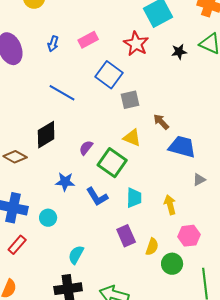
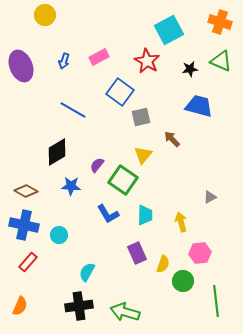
yellow triangle: (132, 138) -> (143, 155), turned 48
blue trapezoid: (182, 147) -> (199, 106), moved
brown diamond: (15, 157) -> (26, 191), moved
blue star: (65, 182) -> (71, 186), moved

